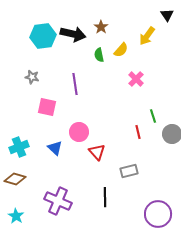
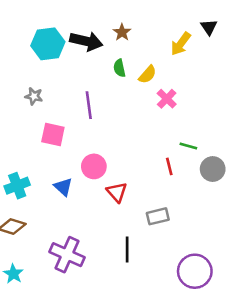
black triangle: (167, 15) -> (209, 27), moved
yellow semicircle: (121, 50) -> (148, 74), moved
green line: (153, 116) -> (188, 146), turned -56

